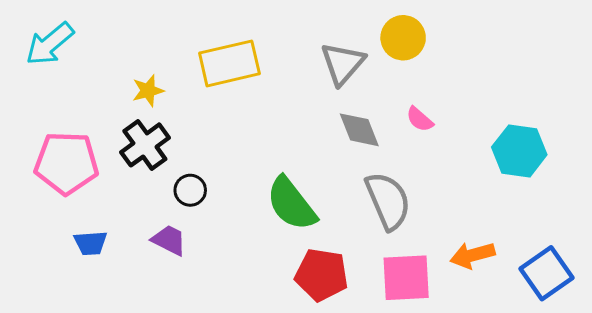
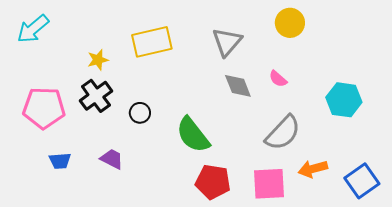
yellow circle: (403, 38) -> (290, 23), moved
black circle: (190, 190) -> (140, 113), moved
gray semicircle: (388, 201) -> (283, 133), moved, turned 66

